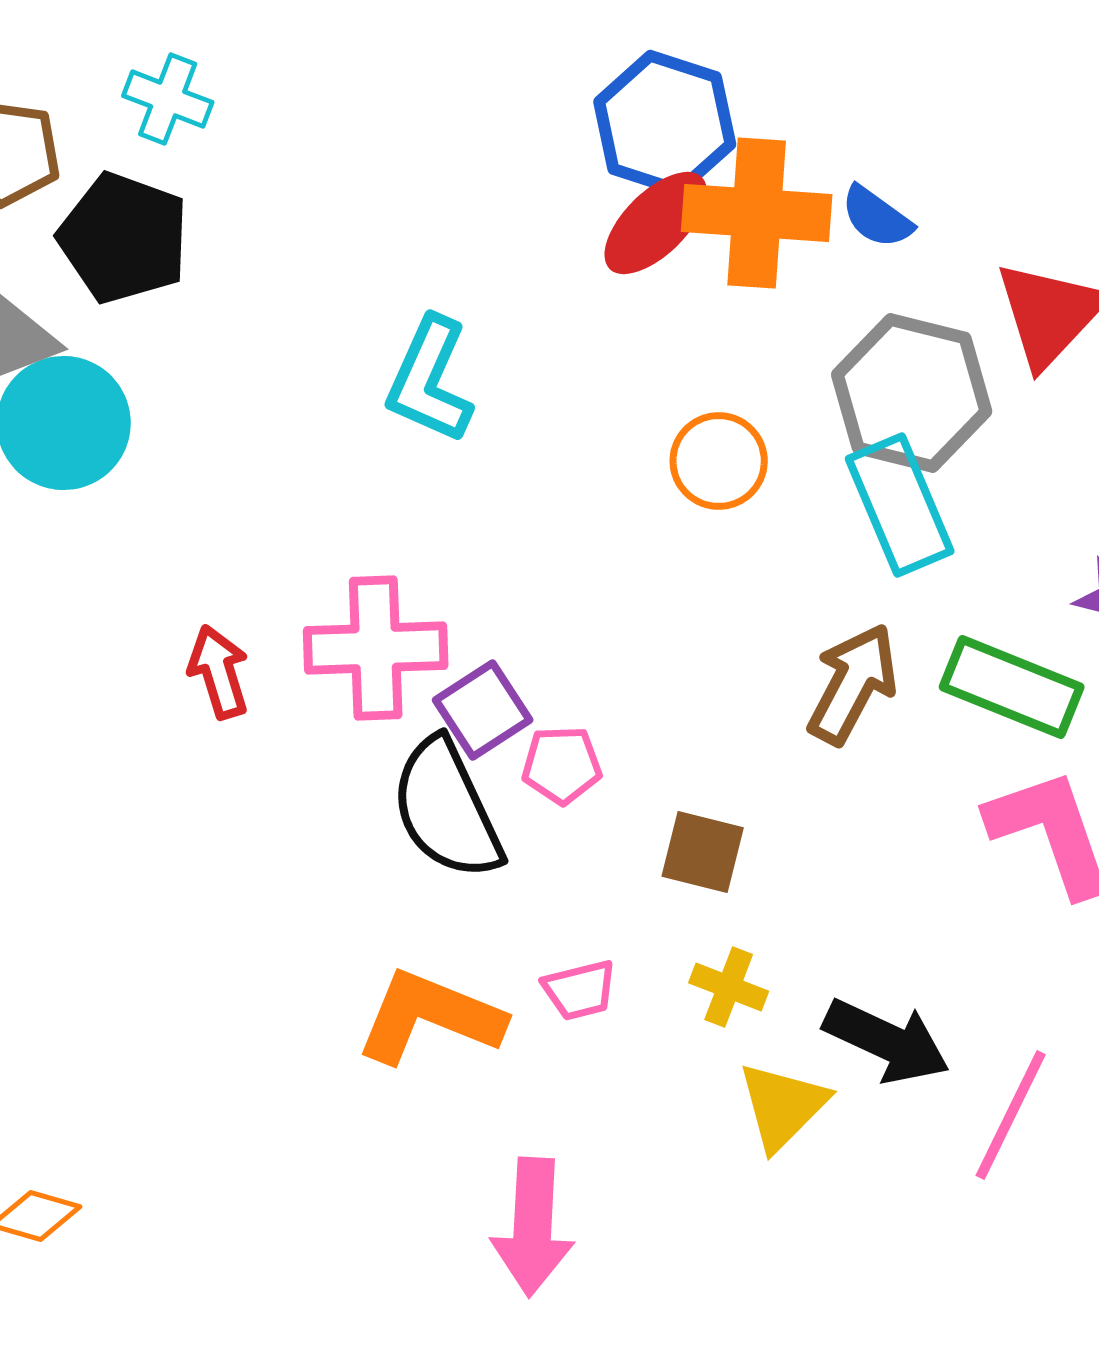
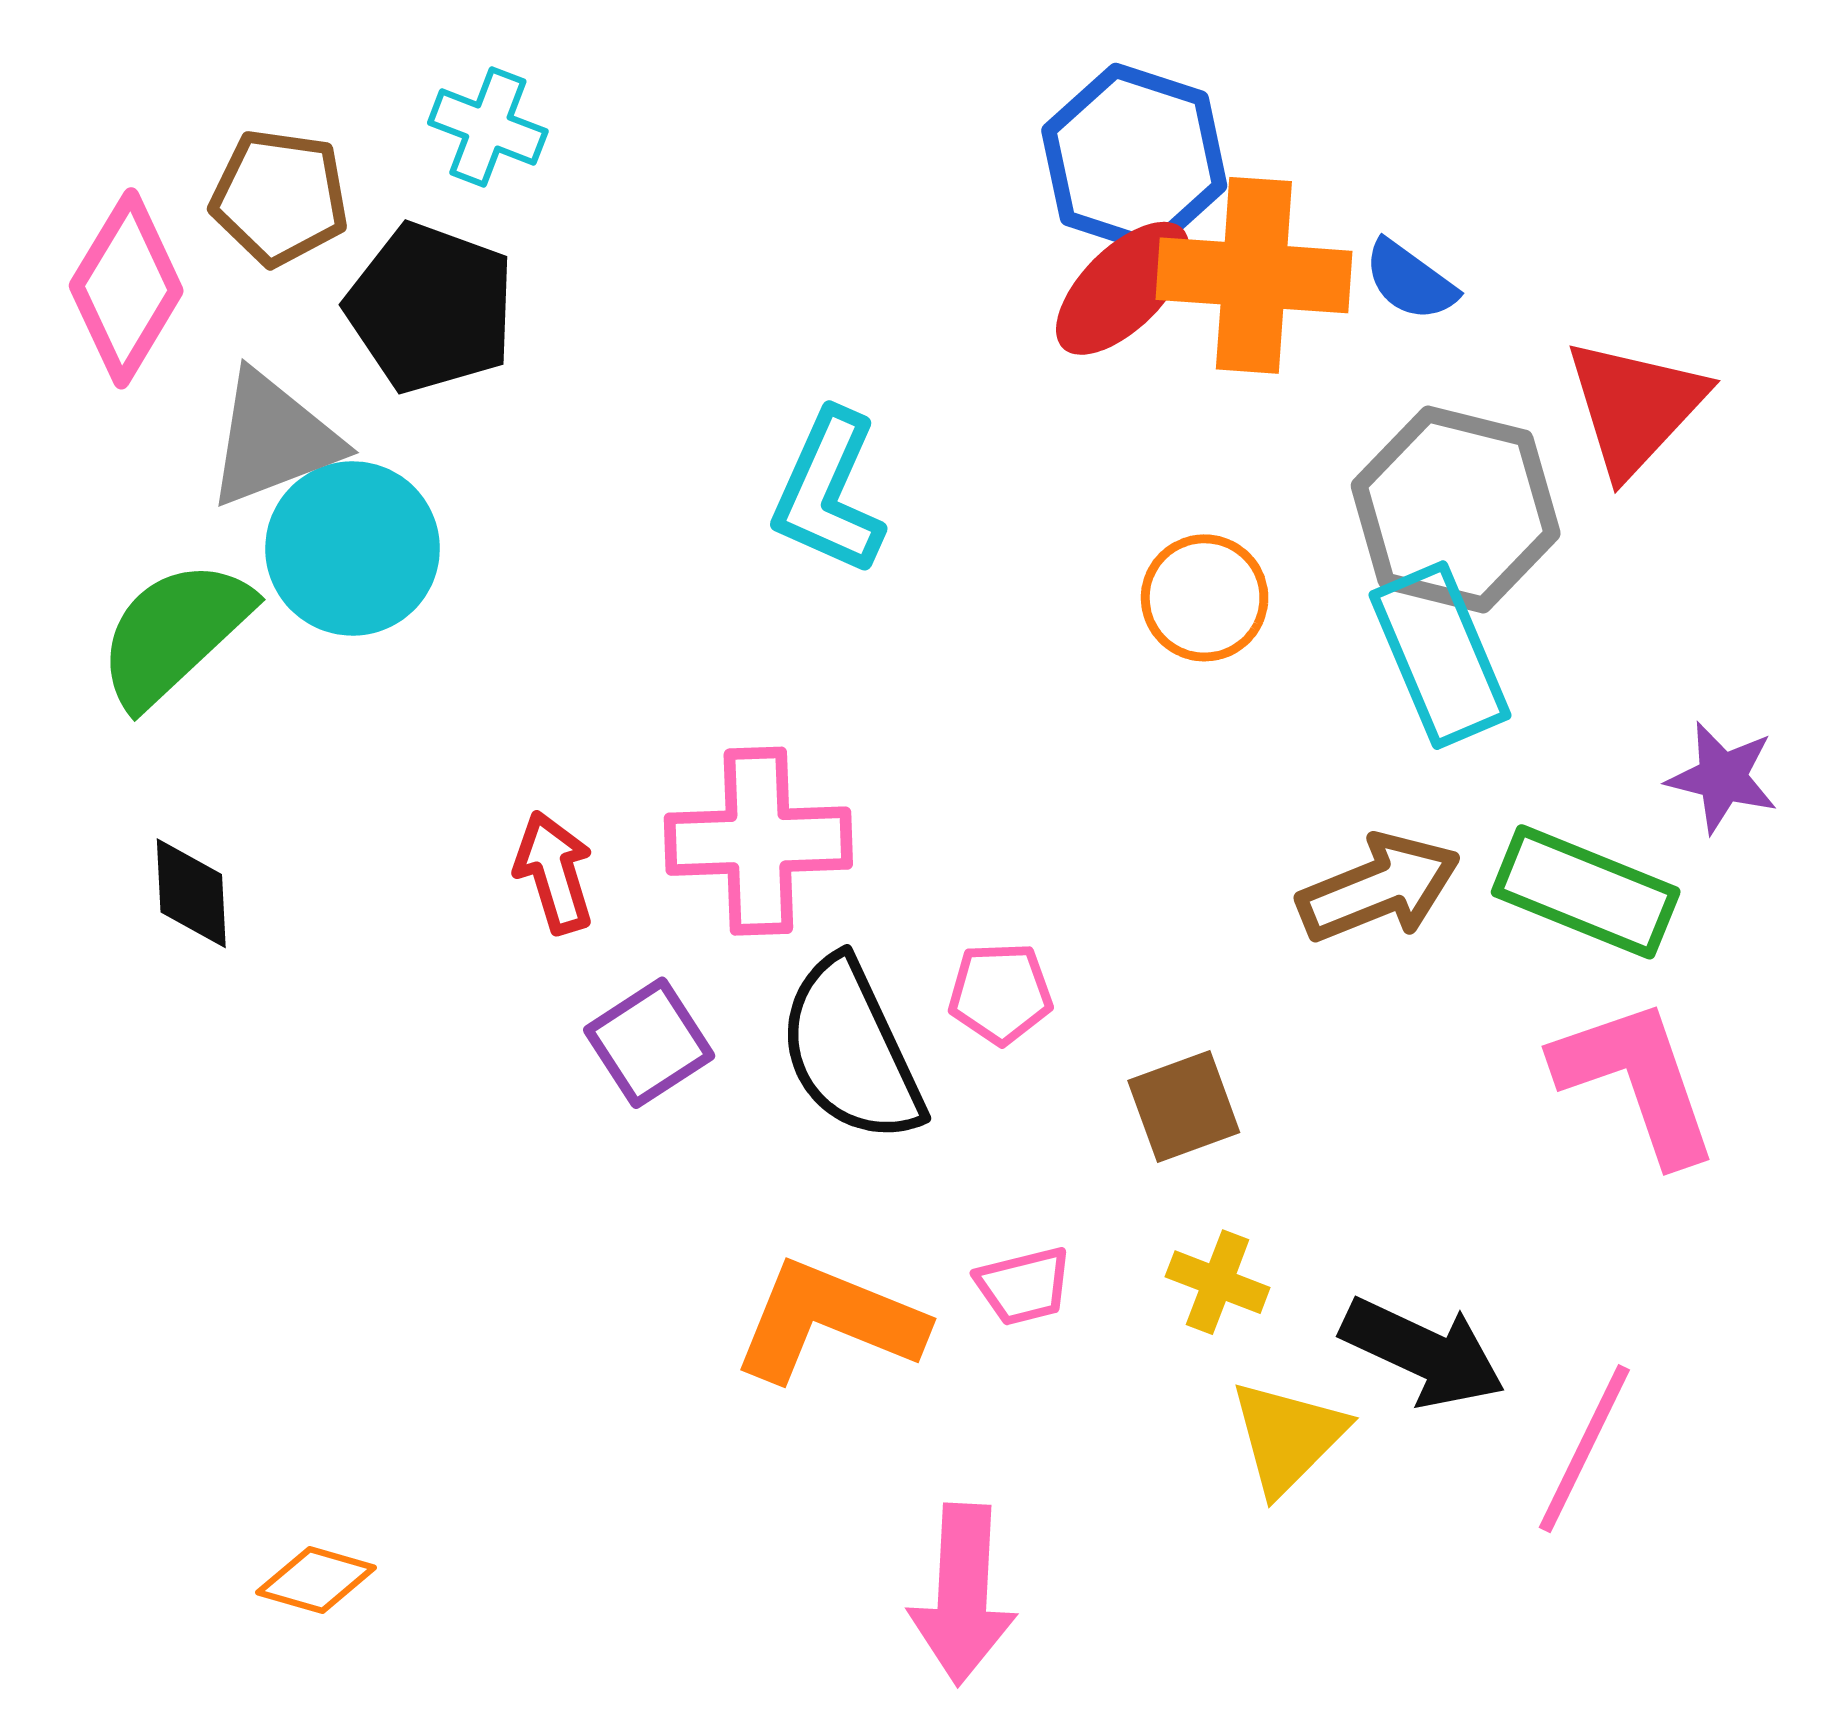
brown arrow: (853, 684) -> (1379, 888), turned 40
purple square: (483, 710) -> (649, 1043), moved
brown square: (703, 852) -> (1184, 1107), turned -34

